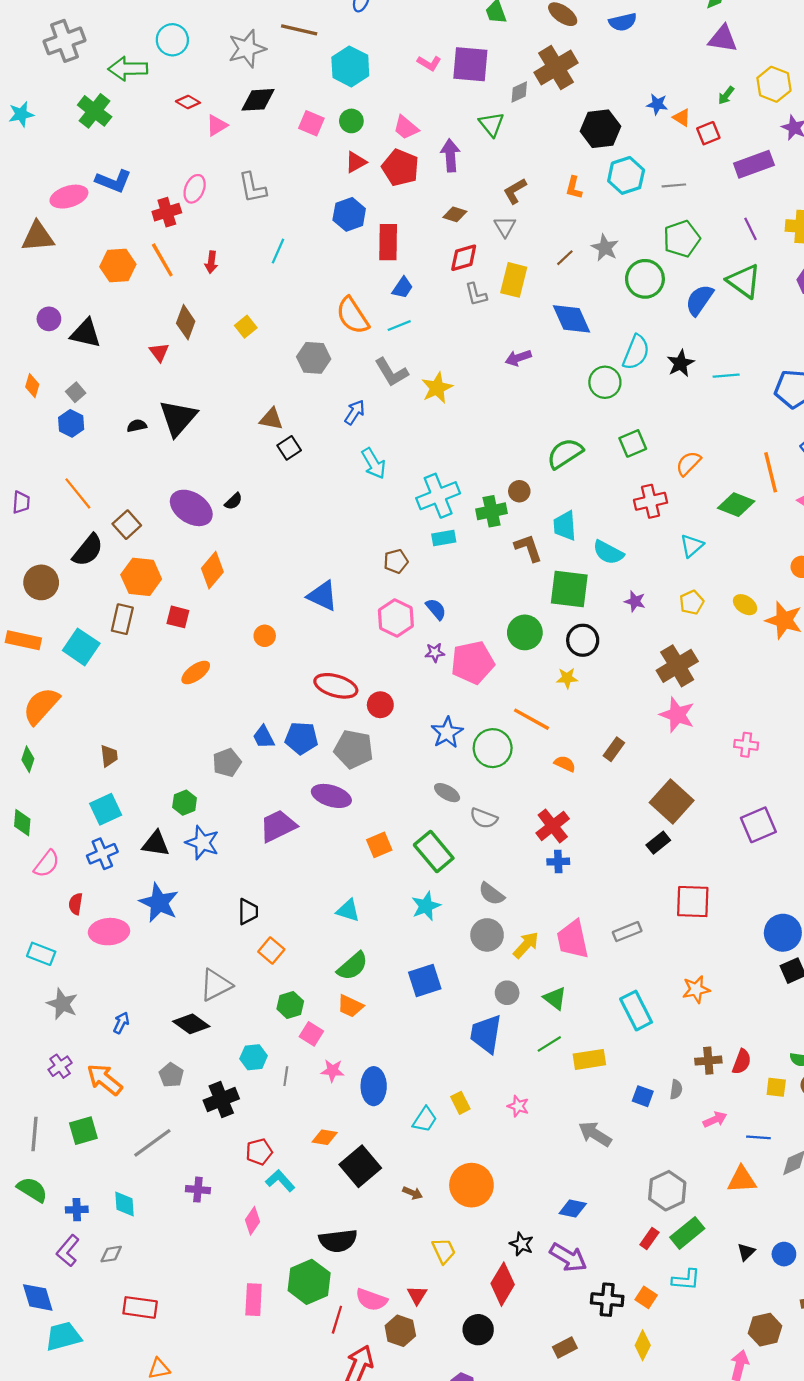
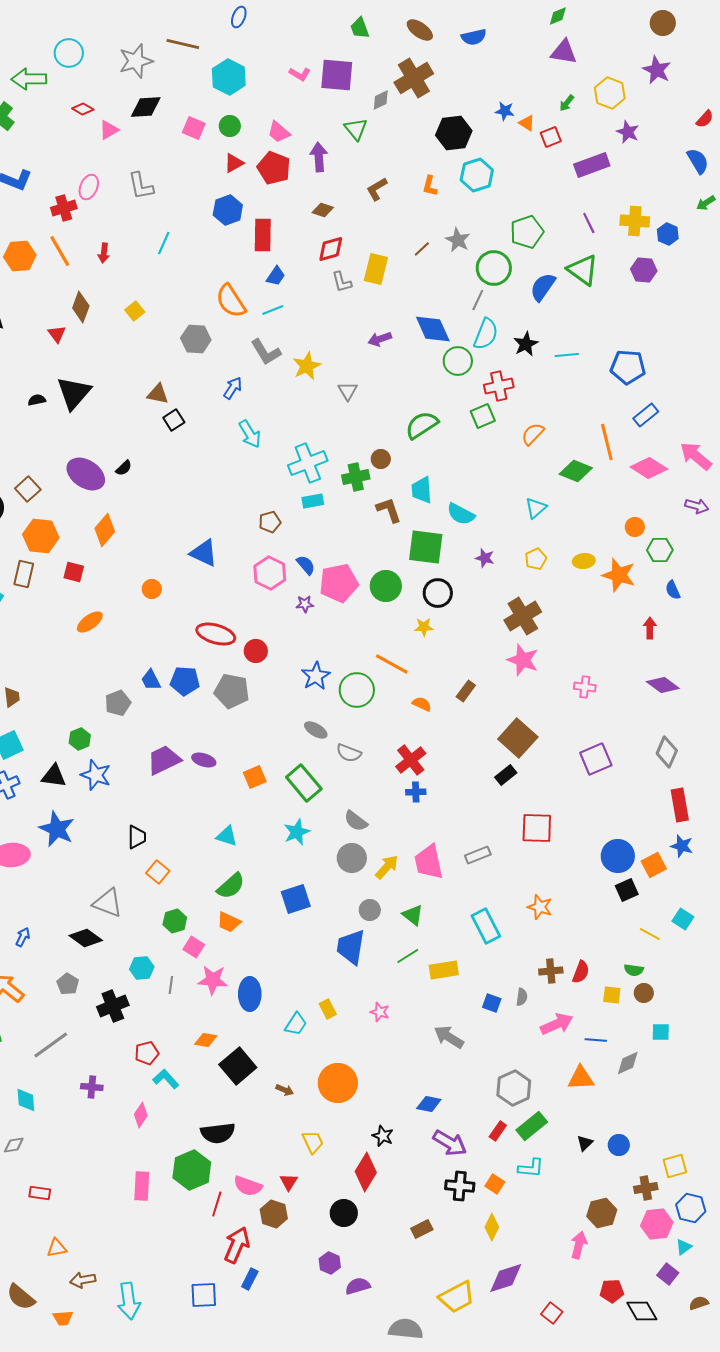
gray line: (674, 185) -> (478, 300), moved, turned -60
gray triangle: (505, 227) -> (348, 391), moved
blue diamond: (572, 319) -> (433, 329), moved
red cross: (651, 501) -> (499, 386), moved
yellow ellipse: (745, 605) -> (584, 561), turned -40
pink pentagon: (473, 662) -> (339, 583), moved
purple ellipse: (331, 796) -> (204, 760), moved, size x0.7
gray triangle: (216, 985) -> (108, 903), turned 48
orange star: (696, 989) -> (540, 907), turned 30
pink star: (332, 1071) -> (213, 980), size x1.4
pink arrow: (715, 1120) -> (557, 1024), size x1.5
purple arrow: (568, 1257) -> (450, 1143), moved
red rectangle: (140, 1307) -> (40, 1193), size x0.7

